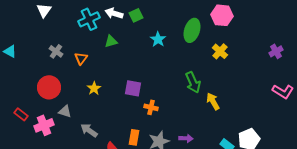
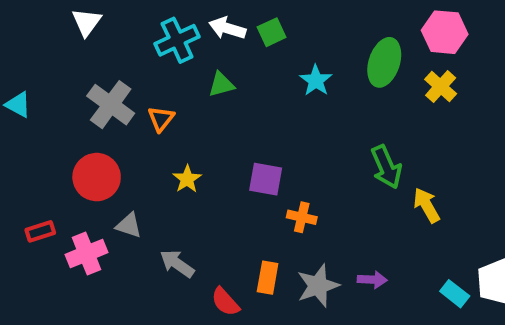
gray cross: (56, 51) -> (111, 105), size x1.6
yellow cross: (220, 51) -> (441, 87), moved
red rectangle: (21, 114) -> (40, 231), turned -56

